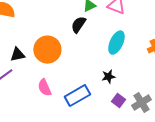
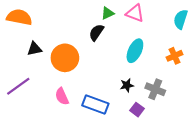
black triangle: (17, 55) -> (35, 49), moved
blue rectangle: (77, 96) -> (95, 104), turned 50
gray cross: (141, 103) -> (155, 89), moved, turned -36

